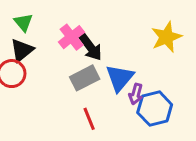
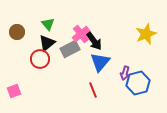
gray rectangle: (85, 78) -> (70, 49), moved
blue triangle: (120, 78) -> (100, 62), moved

